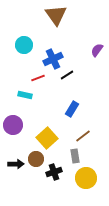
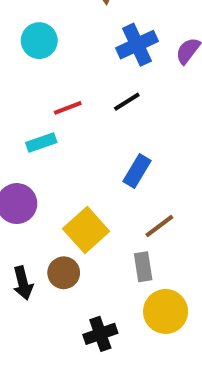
blue cross: (53, 59) -> (137, 45), moved
cyan rectangle: (25, 95) -> (41, 142), turned -32
black arrow: (16, 164) -> (23, 283), turned 77
black cross: (54, 172) -> (100, 334), moved

